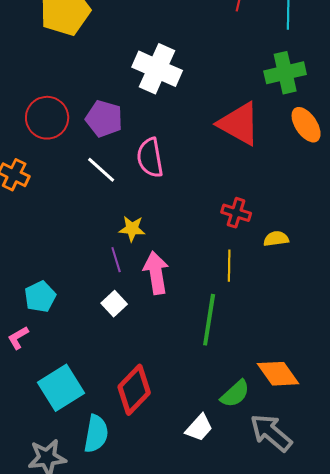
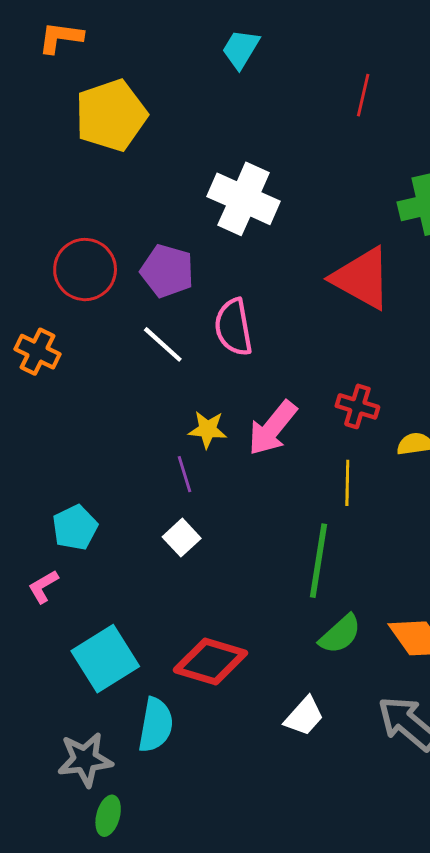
pink arrow: (156, 273) -> (272, 428), moved, turned -132
red diamond: (134, 390) -> (210, 662), turned 63
green semicircle: (235, 394) -> (340, 634), moved

